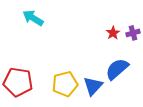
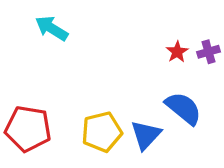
blue semicircle: (117, 69) -> (183, 108), turned 80

